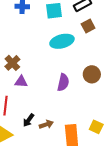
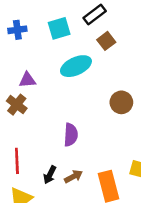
purple triangle: (21, 82) -> (27, 80), moved
purple semicircle: (63, 82) -> (71, 135), moved

